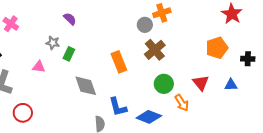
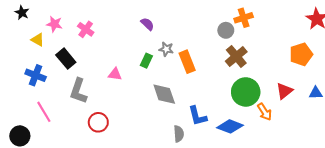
gray star: (53, 43) -> (166, 49), moved
orange rectangle: (119, 62) -> (187, 62), moved
red triangle: (201, 83) -> (284, 91), turned 30
green circle: (164, 84) -> (246, 92), size x1.4

